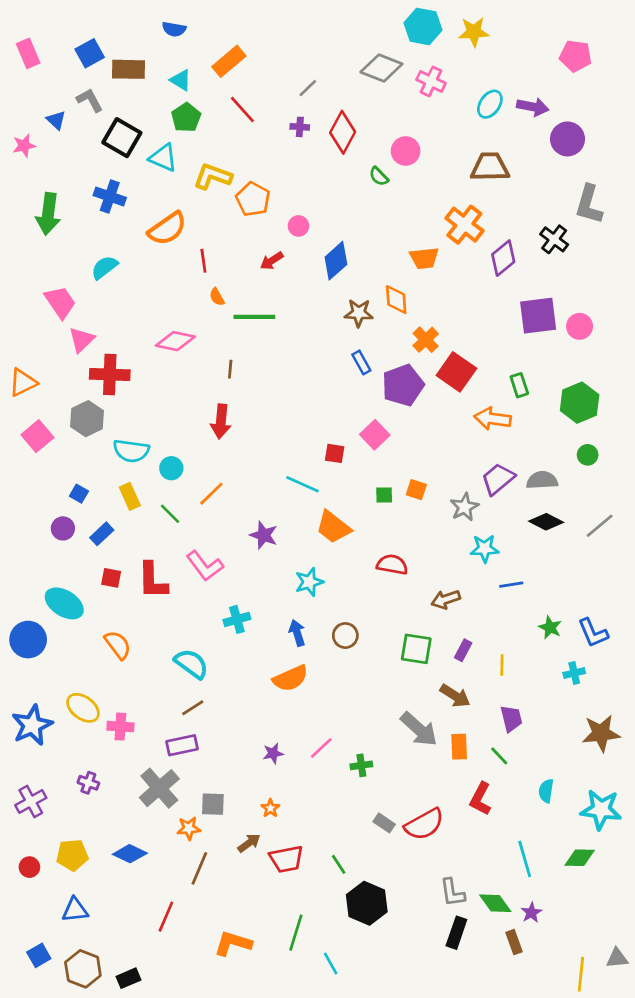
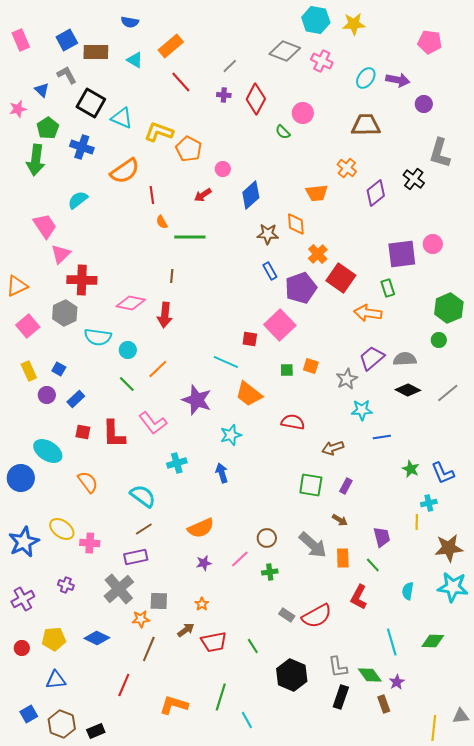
green pentagon: (186, 118) -> (48, 128), moved
purple circle: (568, 139) -> (424, 104), size x0.7
orange cross: (464, 225) -> (347, 168), size x0.7
purple square: (538, 316) -> (402, 254), moved
pink diamond: (175, 341) -> (131, 303), moved
green hexagon: (580, 403) -> (449, 308), moved
pink square: (375, 435) -> (280, 325), size x1.4
yellow rectangle: (130, 496) -> (29, 371), moved
purple star: (264, 535) -> (197, 400), size x1.4
brown circle: (345, 636) -> (267, 538), moved
yellow line: (502, 665) -> (417, 522), moved
orange semicircle: (290, 678) -> (201, 528), moved
brown arrow: (455, 696) -> (340, 520), size x0.7
cyan star: (601, 810) -> (453, 587), moved
black hexagon: (367, 903) -> (292, 675), moved

